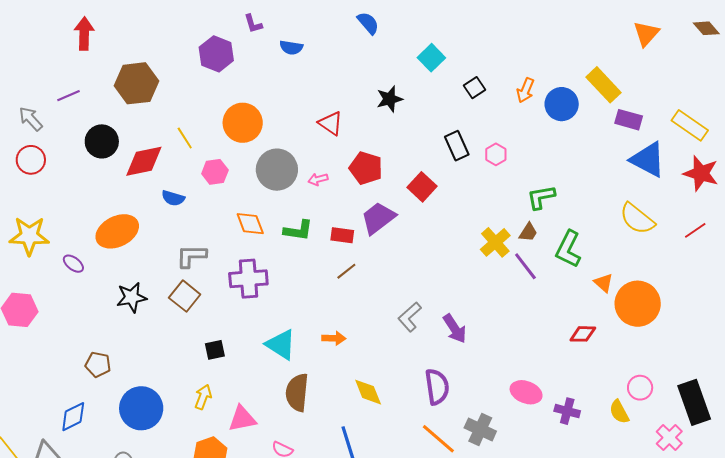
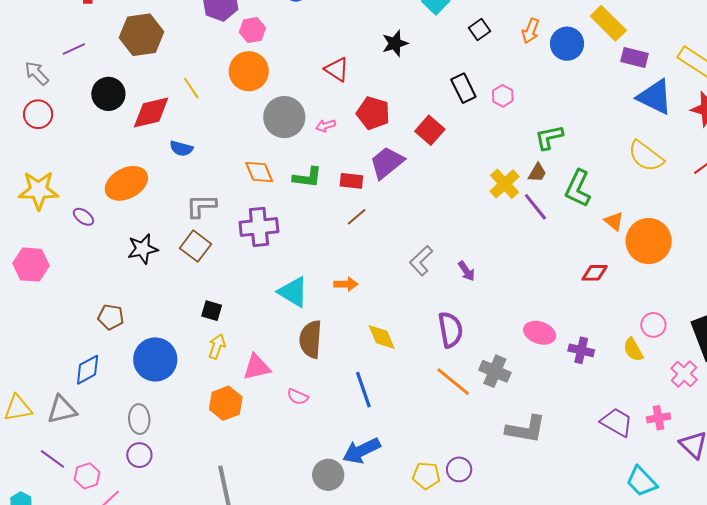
pink hexagon: (215, 172) -> (252, 30), moved
purple arrow: (455, 329) -> (466, 271), size x0.7
black square: (215, 350) -> (212, 311), moved, turned 30

